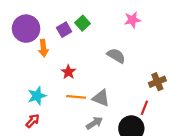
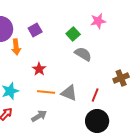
green square: (83, 23) -> (73, 34), moved
red line: (144, 108) -> (95, 95), moved
gray arrow: (94, 123) -> (39, 116), moved

